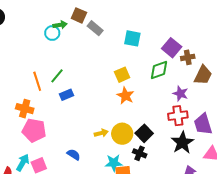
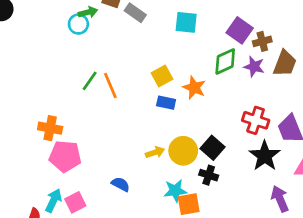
yellow square: (122, 75) -> (162, 76), moved
orange line: (37, 81) -> (110, 85), moved
purple star: (180, 94) -> (254, 67), moved
blue rectangle: (66, 95) -> (166, 103), moved, turned 40
orange star: (125, 96) -> (194, 88), moved
red cross: (178, 116) -> (256, 120), turned 30

